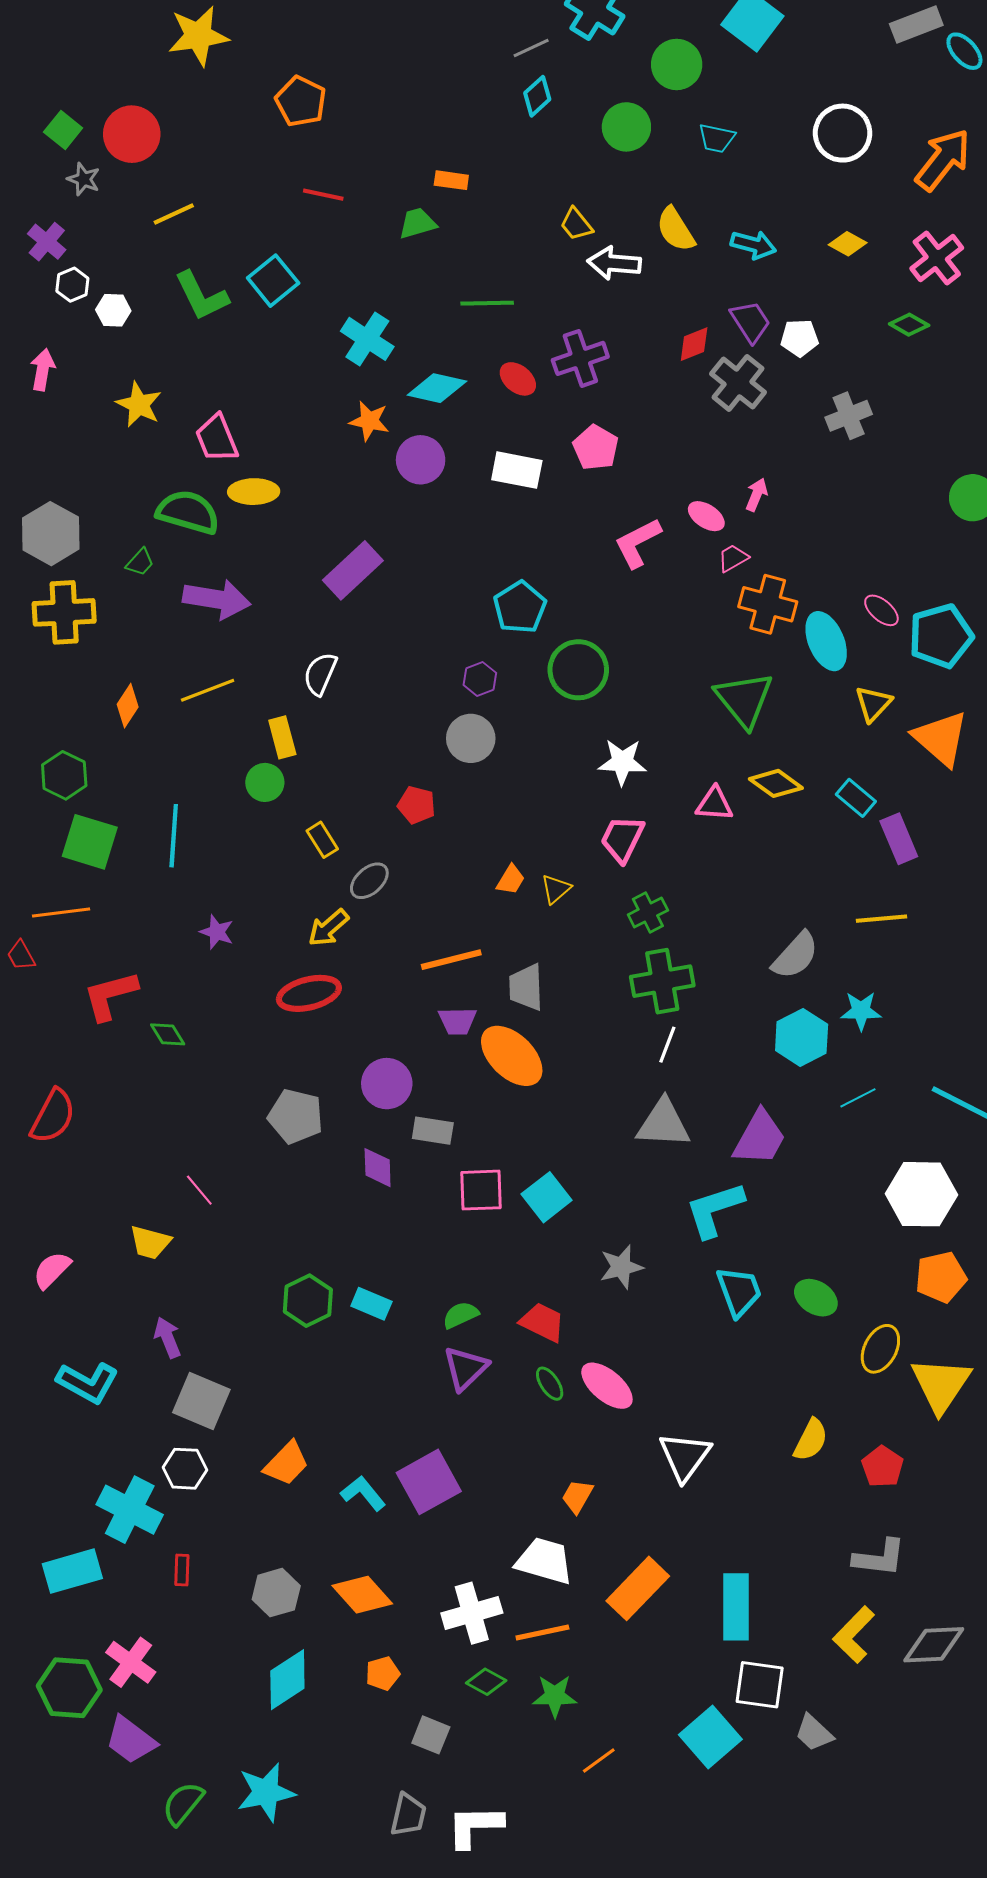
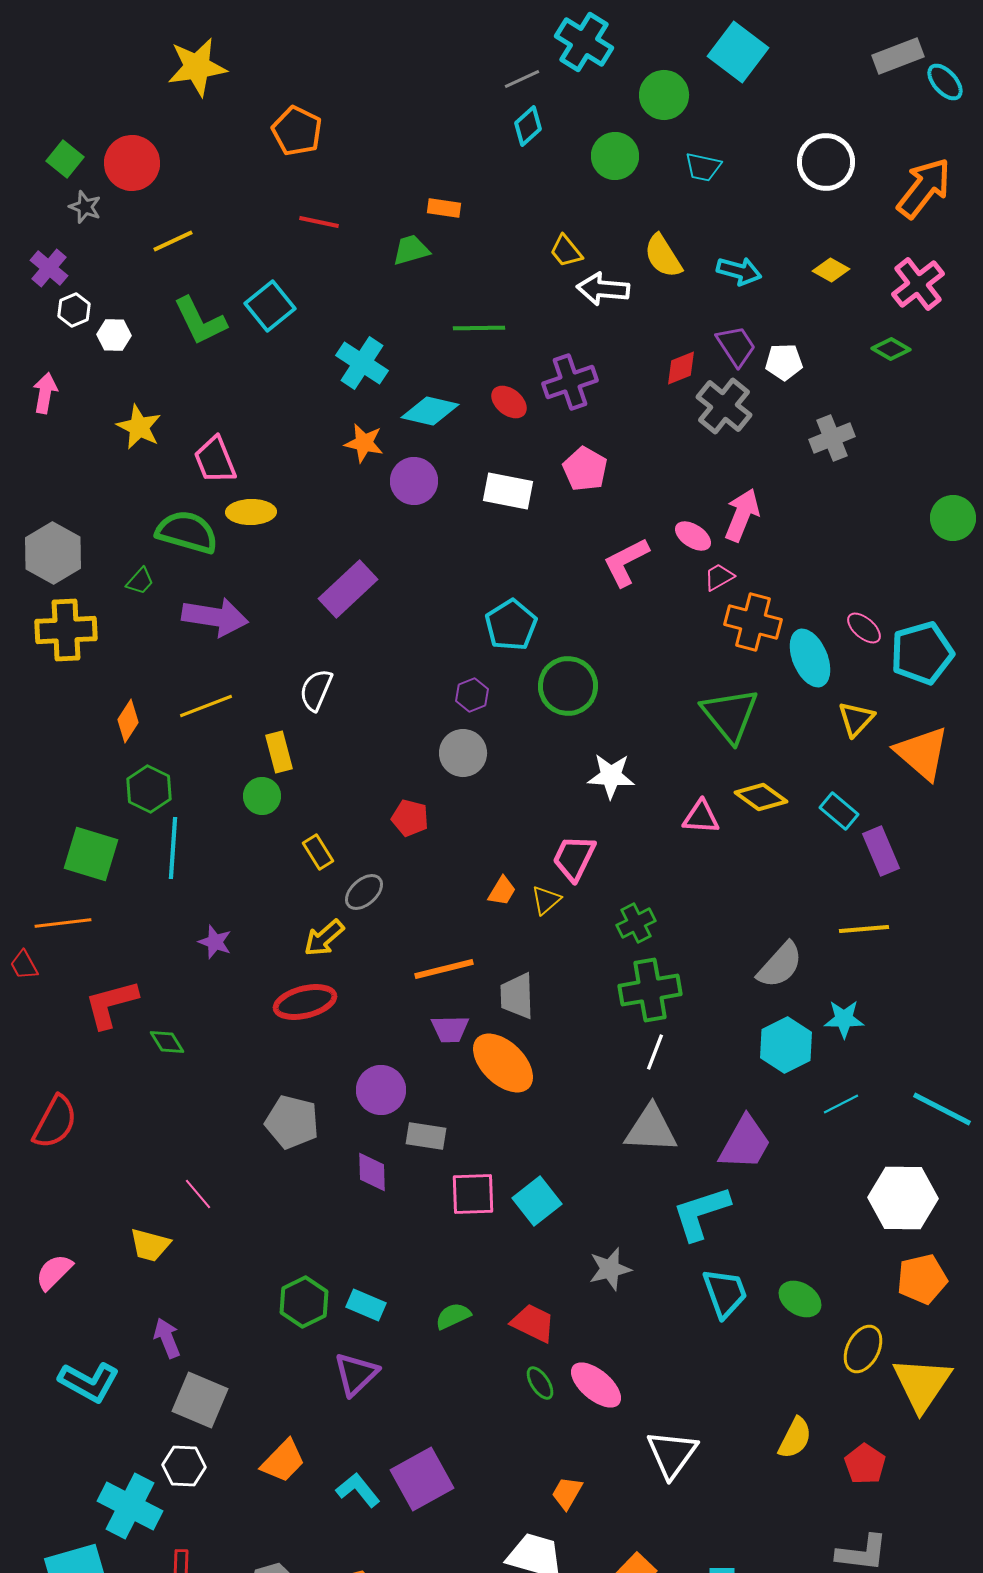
pink arrow: (756, 495) -> (742, 515), size x1.6
green hexagon: (64, 775) -> (149, 789), moved
pink trapezoid: (622, 839) -> (574, 858), moved
purple triangle: (466, 1368) -> (356, 1374), moved

